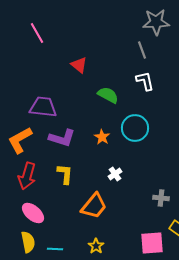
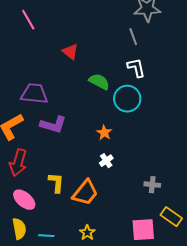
cyan circle: (135, 128) -> (127, 99), moved
orange star: (102, 137) -> (104, 133), moved
yellow L-shape: (65, 174) -> (56, 183), moved

